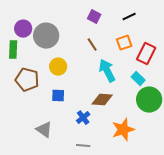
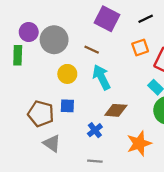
purple square: (94, 17) -> (107, 19), size x1.6
brown line: (92, 45) -> (92, 50), moved, turned -32
cyan arrow: (107, 71) -> (102, 77), moved
brown pentagon: (27, 80) -> (41, 114), moved

